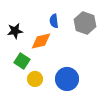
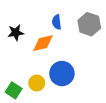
green square: (22, 61) -> (14, 90), moved
blue circle: (67, 79) -> (62, 74), moved

